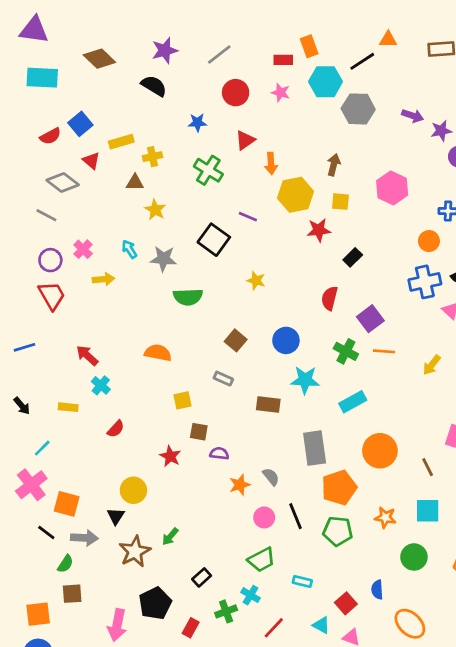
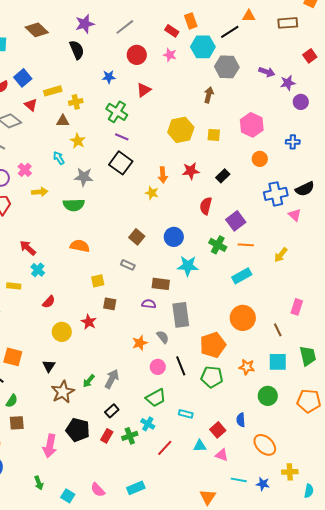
red rectangle: (283, 60) -> (172, 31), turned 32
black semicircle: (154, 86) -> (77, 50), turned 36
orange arrow: (271, 163) -> (163, 175), moved
brown arrow: (334, 165) -> (209, 95), moved
purple line: (248, 217) -> (122, 137), moved
red star: (319, 230) -> (191, 171), moved
orange circle: (429, 241) -> (260, 159), moved
cyan arrow: (129, 249) -> (59, 158), moved
green semicircle: (188, 297) -> (74, 205), moved
cyan rectangle: (353, 402) -> (242, 276), moved
gray rectangle: (315, 448) -> (181, 315), moved
purple semicircle: (219, 453) -> (149, 304), moved
yellow circle: (133, 490) -> (62, 332), moved
gray arrow: (84, 538) -> (112, 379), moved, turned -66
black pentagon: (155, 603) -> (78, 430), turned -30
cyan triangle: (321, 625) -> (200, 446), turned -32
red rectangle: (191, 628) -> (107, 436), moved

